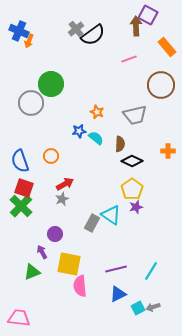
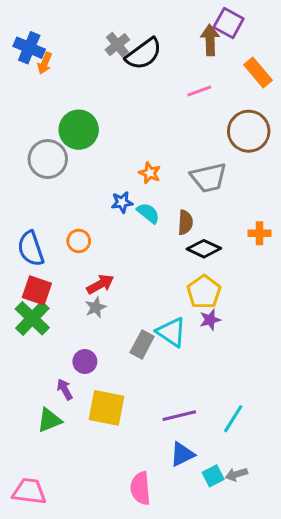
pink semicircle: (80, 286) -> (140, 488), moved

